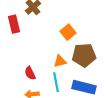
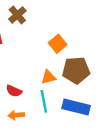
red semicircle: (30, 73) -> (14, 91), turned -40

